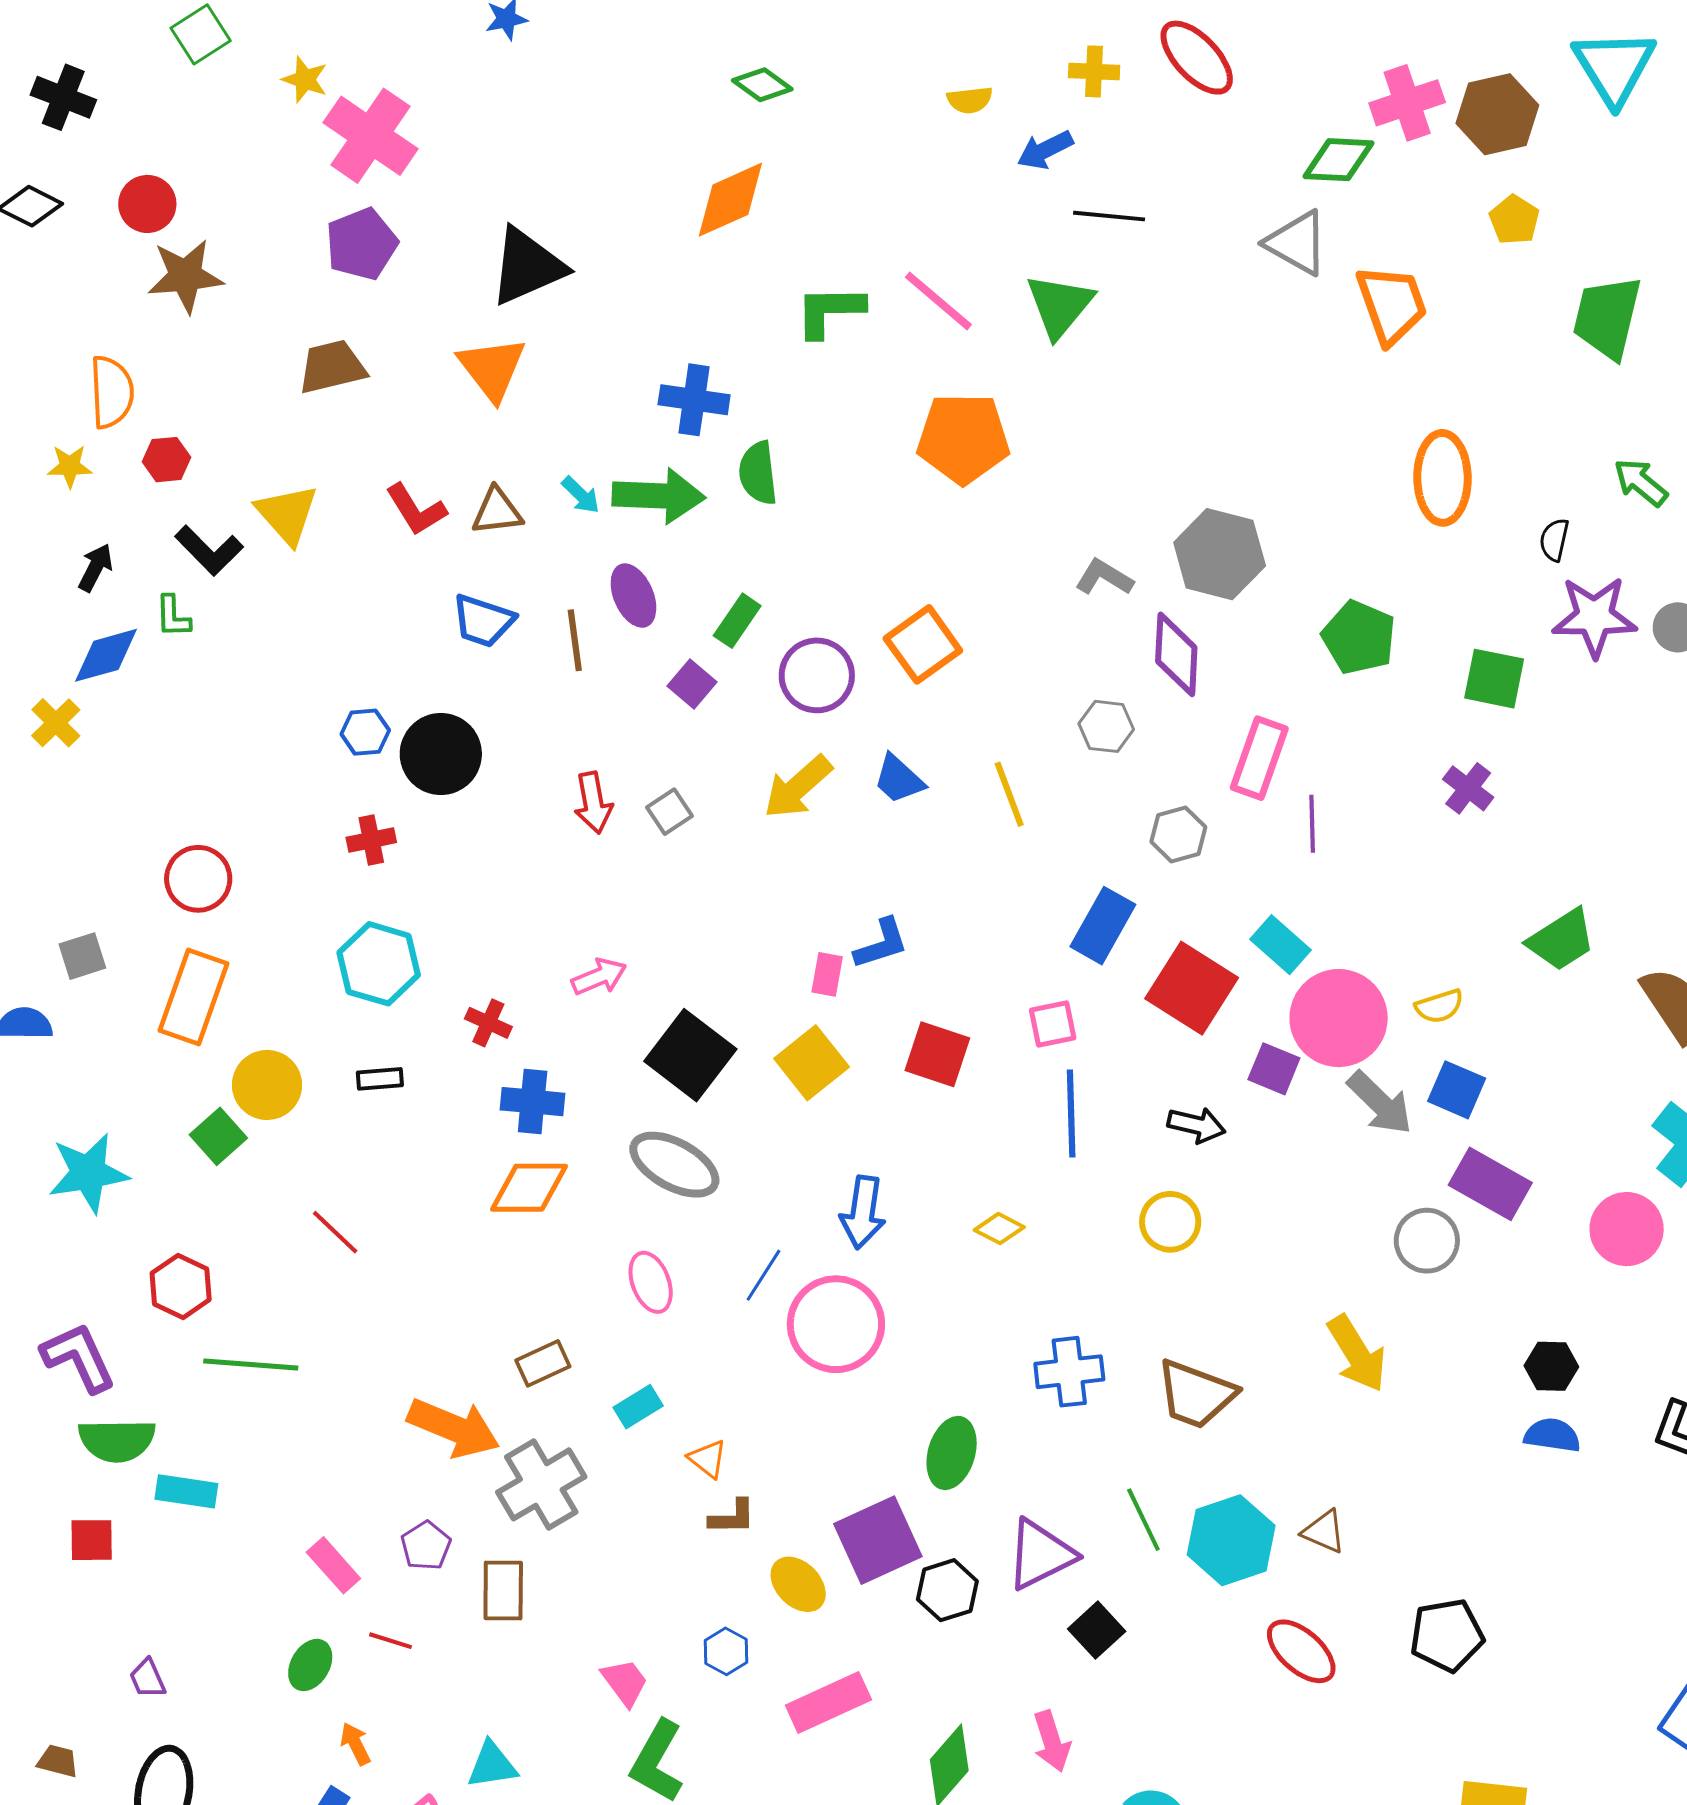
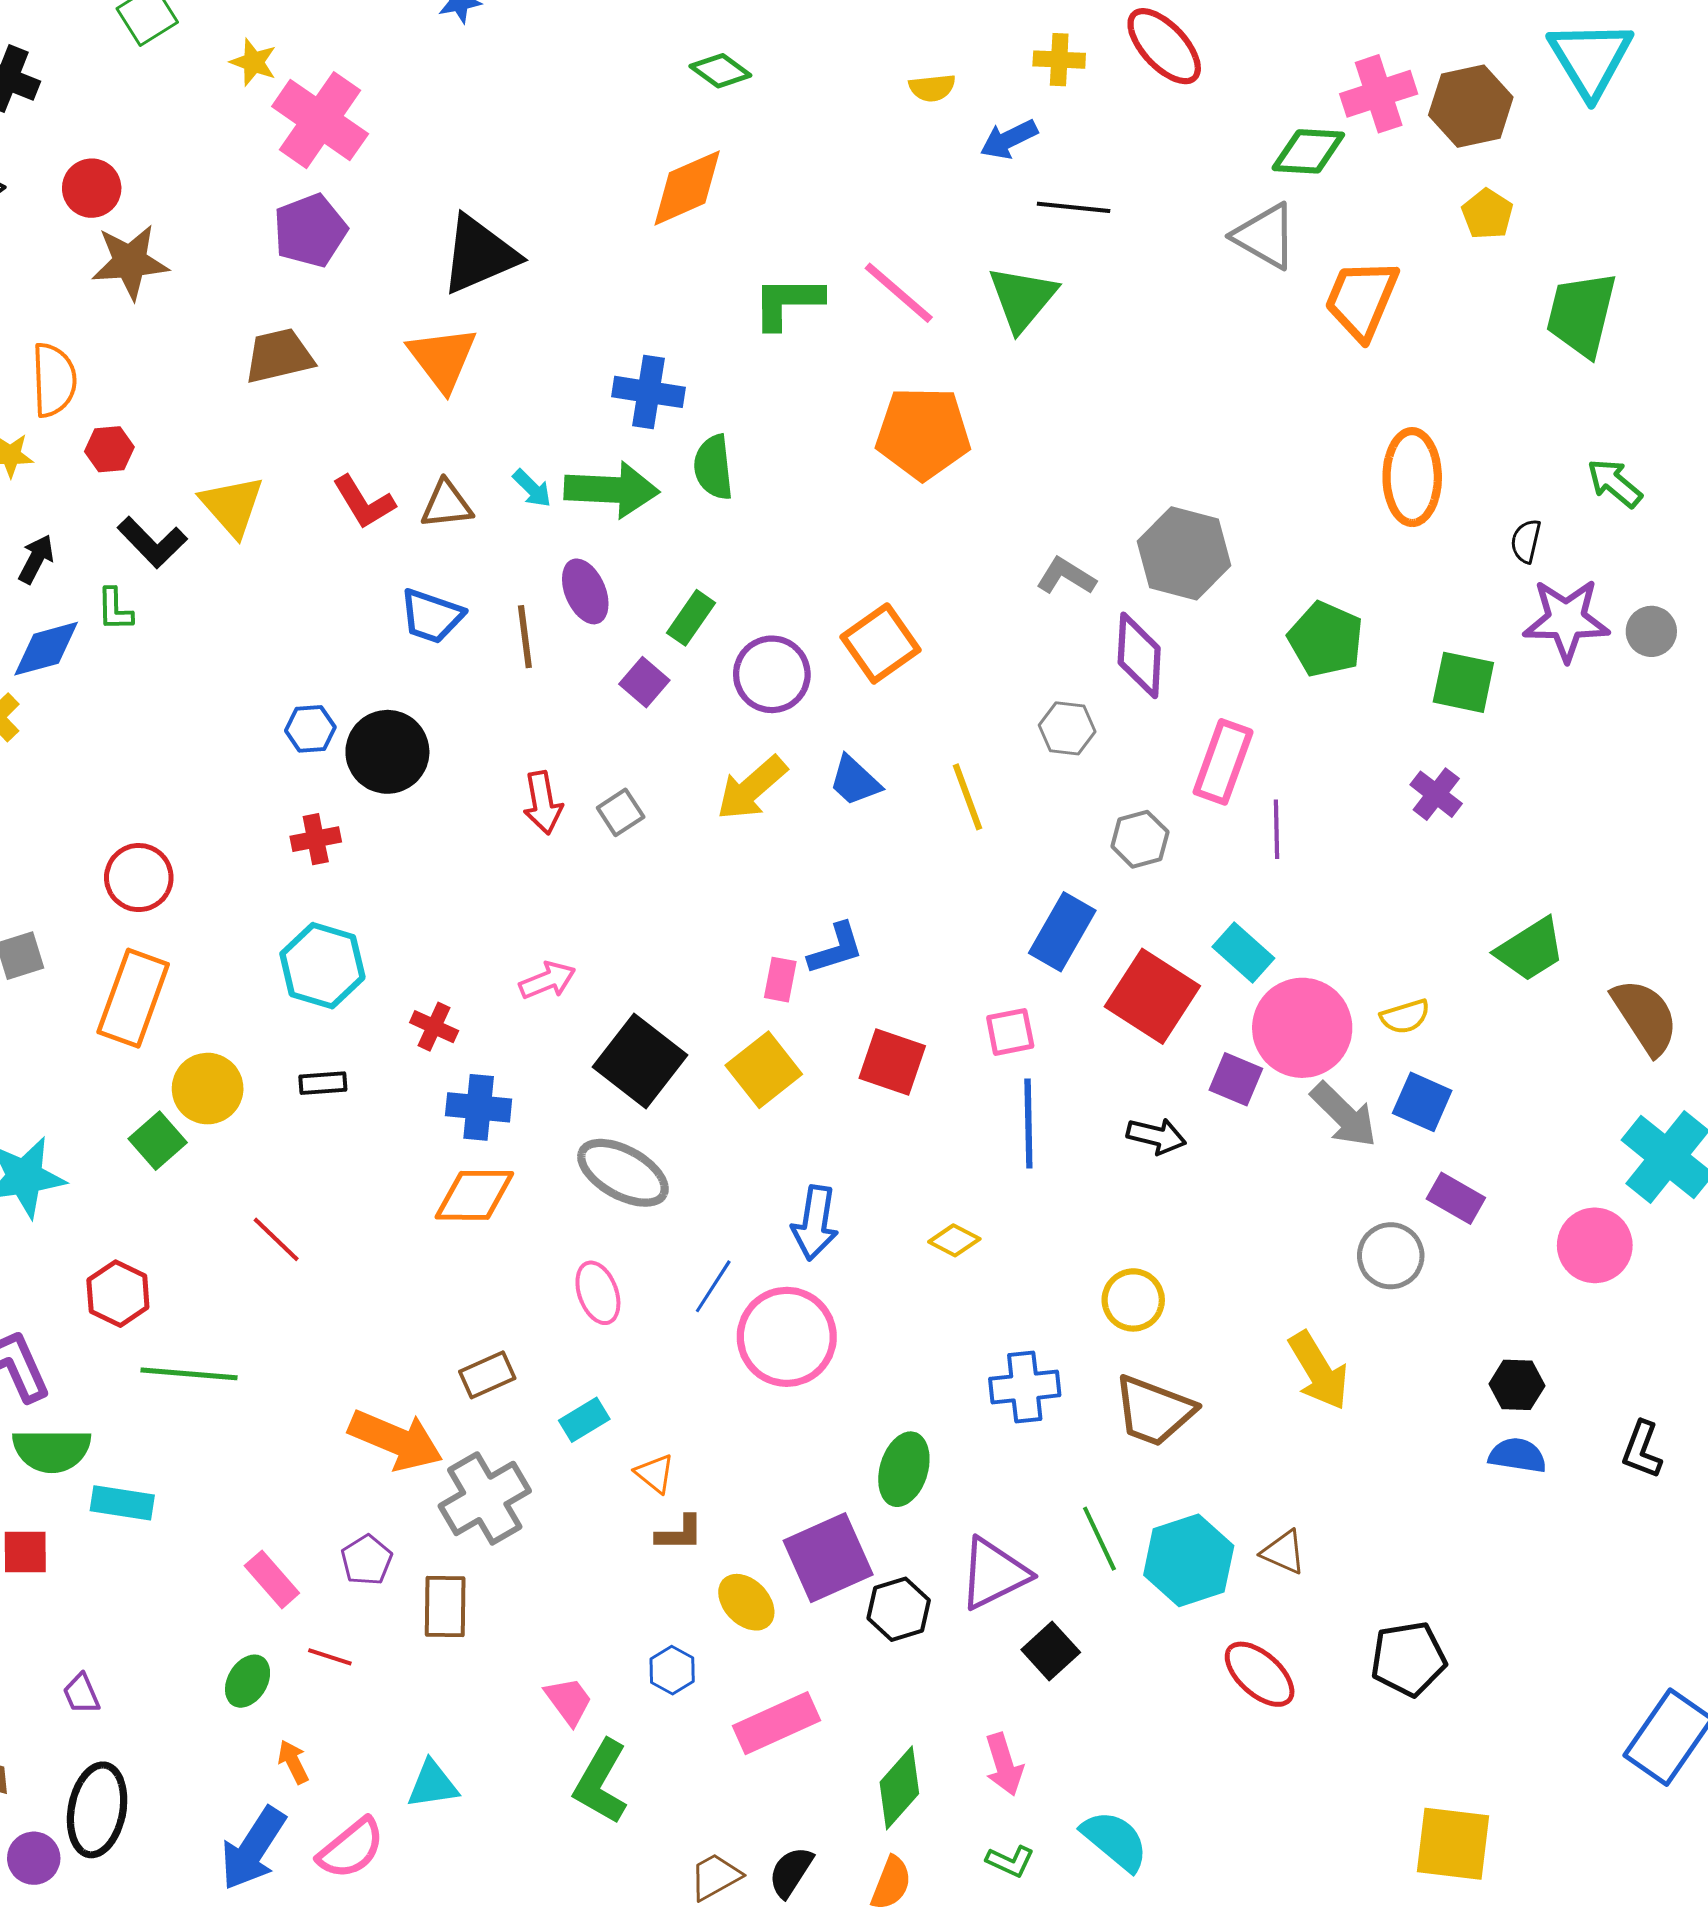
orange trapezoid: (1392, 304) -> (1361, 299), turned -138
purple rectangle: (1490, 1184) -> (1456, 1198), size x0.7
yellow circle: (1170, 1222) -> (1133, 1300), moved

